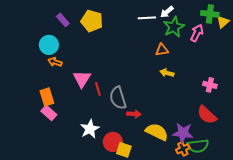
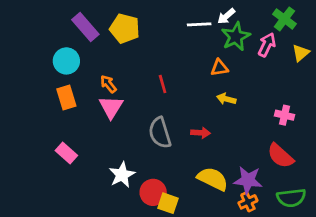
green cross: (210, 14) -> (284, 19), turned 30
purple rectangle: (63, 20) -> (85, 27), size x1.5
yellow triangle: (223, 22) -> (301, 53), moved
orange arrow: (55, 62) -> (108, 84), moved, turned 32
red line: (98, 89) -> (163, 84), moved
orange rectangle: (47, 97) -> (66, 98), moved
red arrow: (134, 114) -> (200, 133), moved
green semicircle: (198, 146) -> (291, 198), moved

